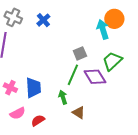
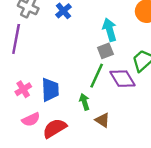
cyan arrow: (103, 29) -> (110, 30), moved
pink cross: (10, 88) -> (23, 89), turned 32
red semicircle: (38, 120) -> (55, 128), size x1.5

